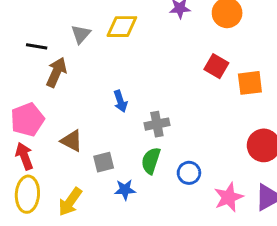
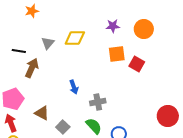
orange square: (250, 83) -> (117, 54), moved
green semicircle: (151, 161) -> (94, 126), turned 120
gray square: (104, 162) -> (63, 127), turned -32

